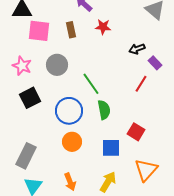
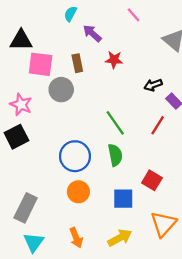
gray circle: (57, 65) -> (61, 90), moved
green line: (91, 84) -> (115, 123), moved
black square: (30, 98) -> (16, 137), moved
yellow arrow: (108, 182) -> (120, 238), turned 30

